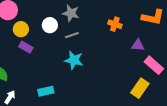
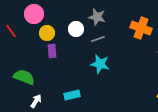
orange cross: (115, 24) -> (141, 28), size x1.5
purple rectangle: (26, 47) -> (52, 51), turned 56

